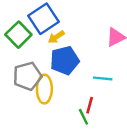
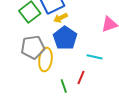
blue pentagon: (65, 60) -> (65, 38), turned -30
green line: (83, 117) -> (64, 86), moved

